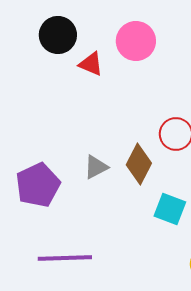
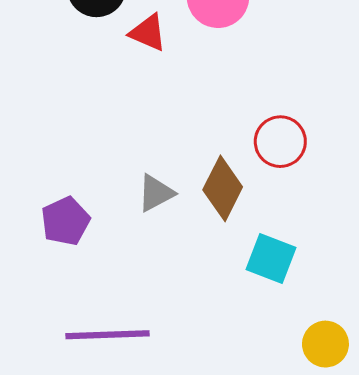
purple pentagon: (38, 185) -> (65, 221), size x0.7

